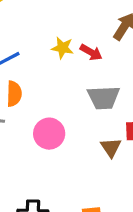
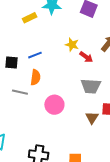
yellow star: (62, 48) -> (72, 45), moved

